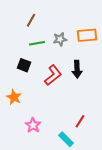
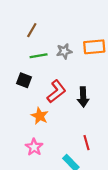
black arrow: (77, 69) -> (83, 97), moved
orange star: (14, 97) -> (40, 116), moved
red line: (80, 121) -> (86, 143), turned -48

